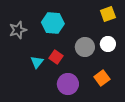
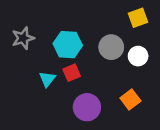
cyan hexagon: (53, 23) -> (68, 45), moved
gray circle: (85, 47) -> (111, 47), moved
red square: (56, 57) -> (72, 73), turned 32

